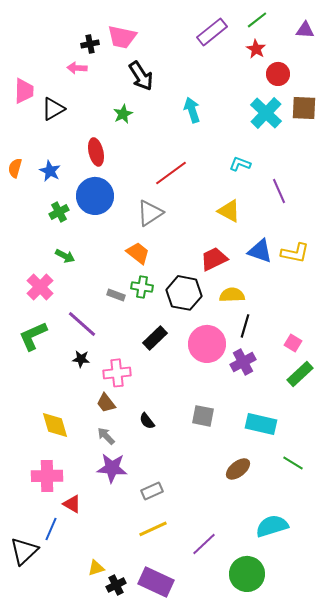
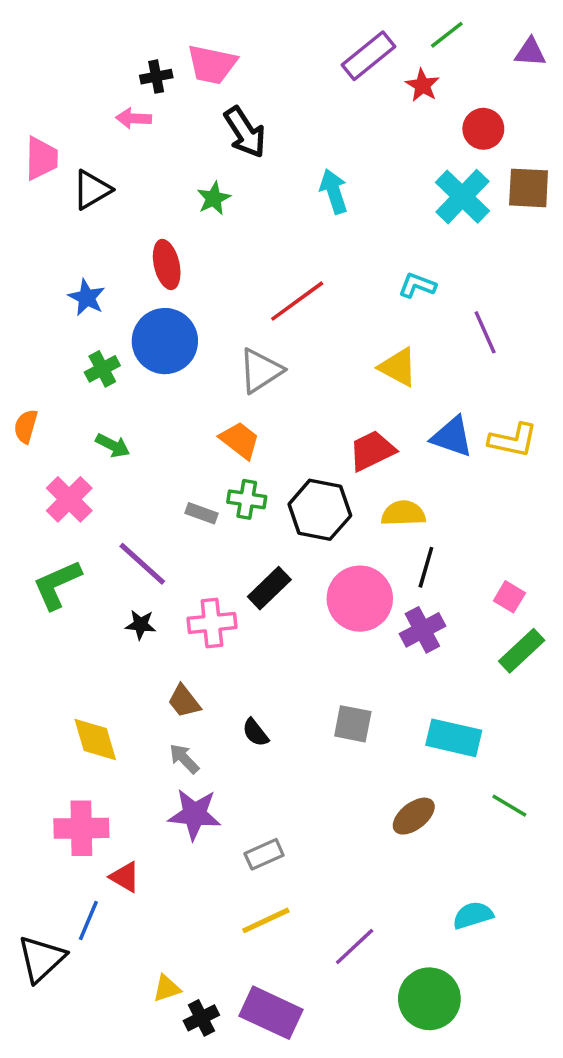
red star: (256, 49) -> (422, 85), moved
orange semicircle: (15, 168) -> (26, 426), moved
pink cross: (117, 373) -> (212, 623), moved
cyan semicircle: (272, 526) -> (473, 915), size x0.7

